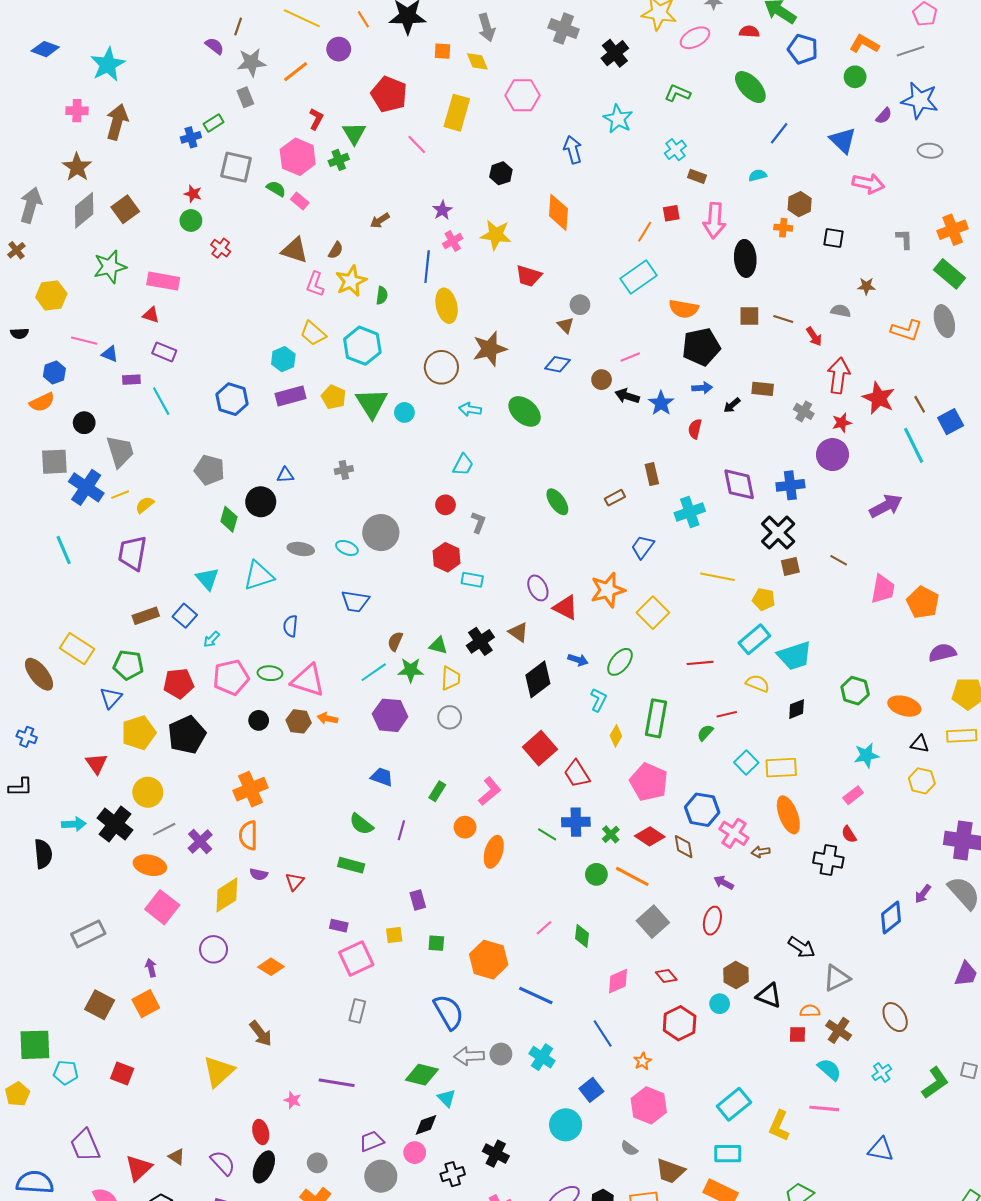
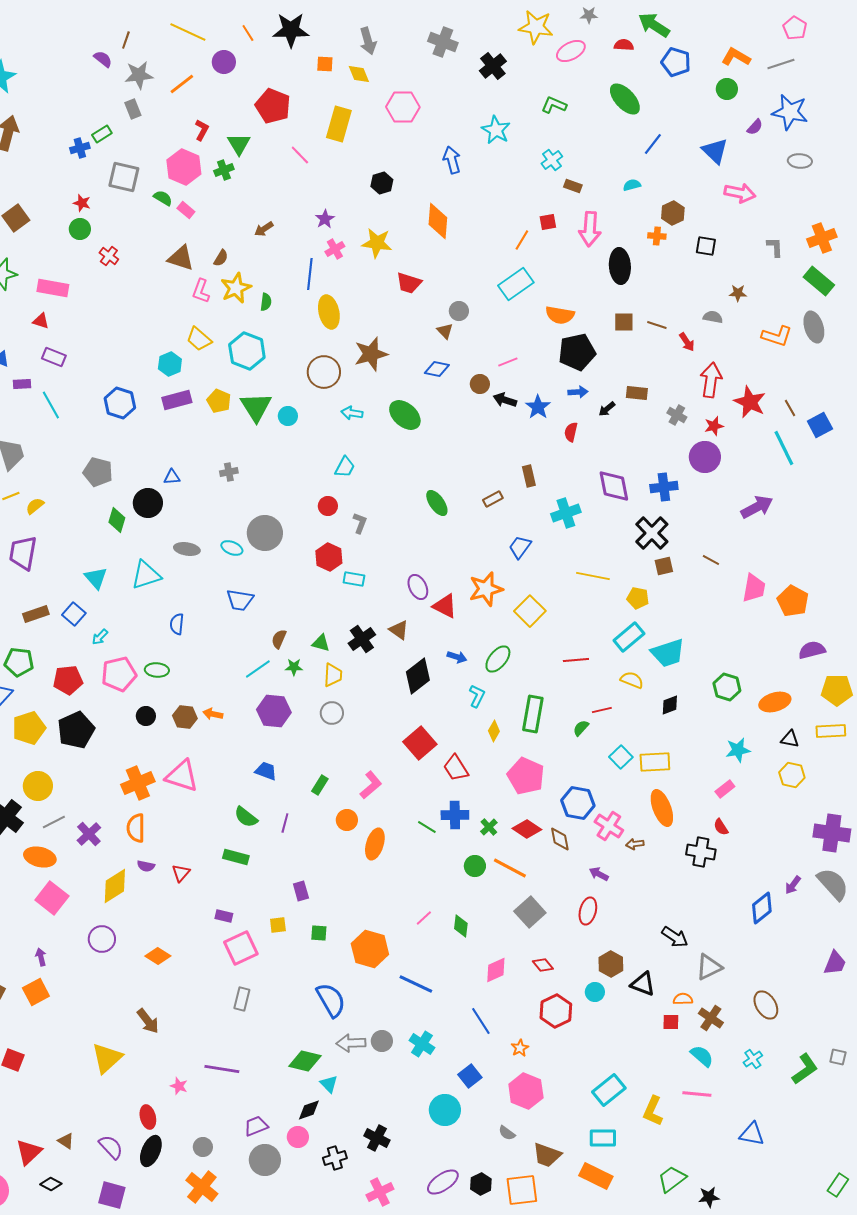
green star: (411, 670) -> (294, 667), size x0.7
pink triangle: (308, 680) -> (182, 776), moved
orange ellipse: (904, 706) -> (775, 702), turned -32

